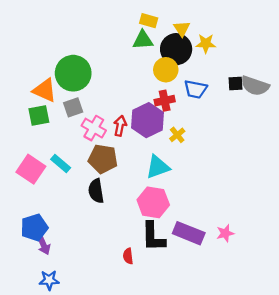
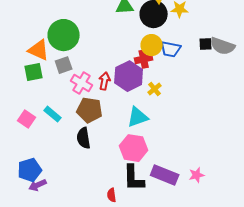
yellow circle: (166, 70) -> (152, 45), moved
pink square: (31, 169) -> (27, 119), size x0.7
purple arrow: (43, 245) -> (38, 185), turned 90

